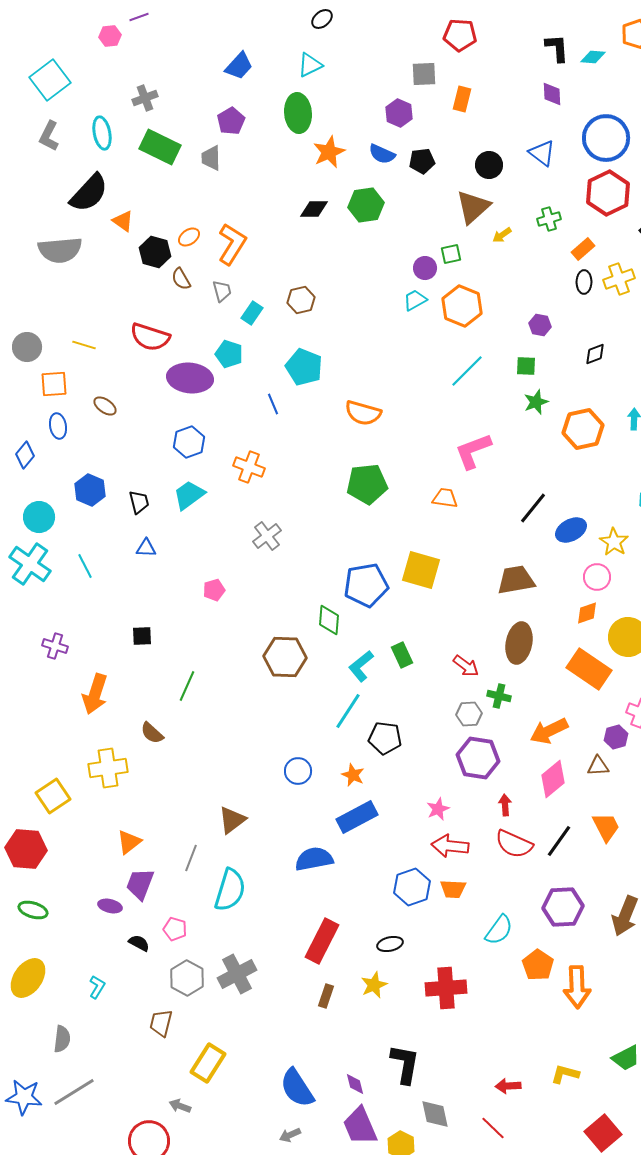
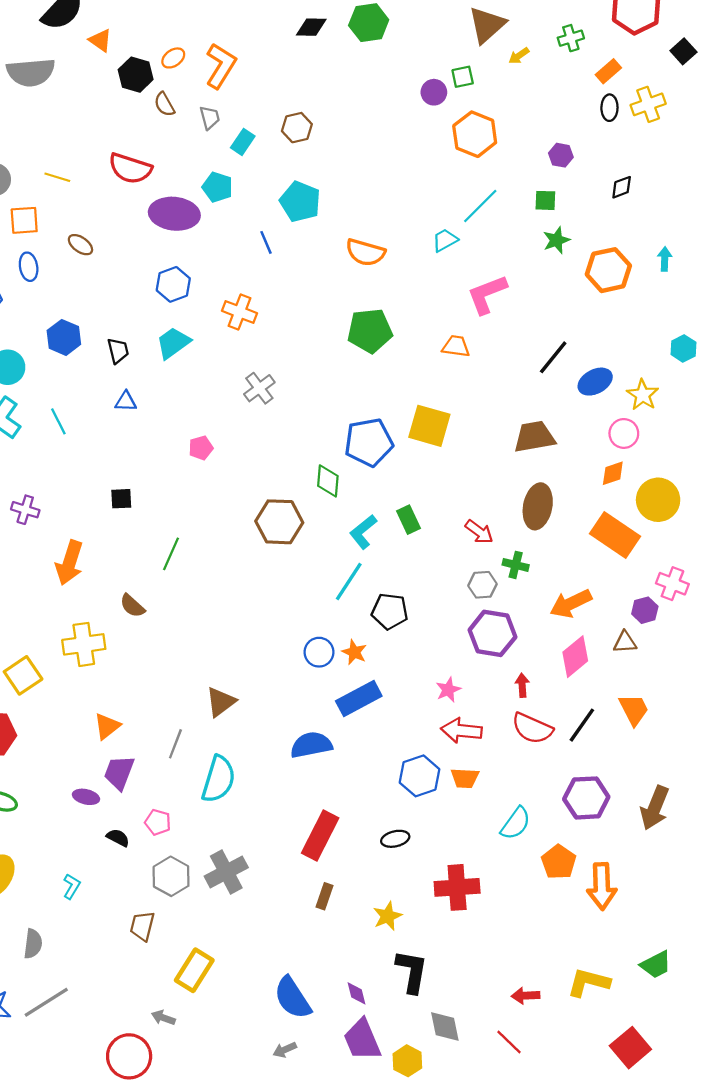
cyan trapezoid: (415, 300) -> (445, 240), moved
blue circle: (298, 771) -> (319, 652), moved
yellow star: (374, 985) -> (387, 916), moved
yellow L-shape: (565, 1074) -> (588, 982), size x1.4

